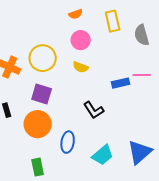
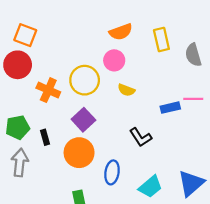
orange semicircle: (76, 14) -> (121, 32), size x1.5
pink circle: (81, 40) -> (114, 60), moved
purple square: (42, 94) -> (83, 120), turned 30

